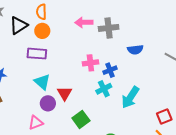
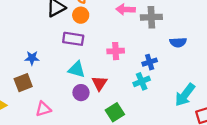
pink cross: (90, 63) -> (116, 51), moved
cyan triangle: (42, 82) -> (77, 69), turned -30
cyan arrow: (130, 97) -> (185, 95), moved
pink triangle: (36, 123) -> (43, 109), moved

